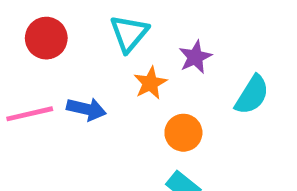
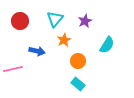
purple star: (195, 57) -> (85, 21), moved
pink line: (30, 114) -> (13, 69), moved

